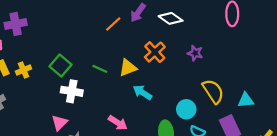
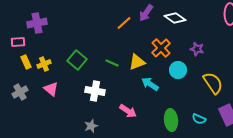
white cross: (72, 91) -> (95, 91), moved
cyan circle: (186, 109) -> (178, 70), moved
pink triangle: (59, 123) -> (51, 89), moved, turned -35

